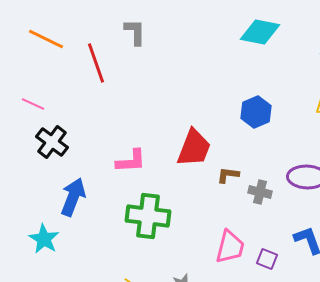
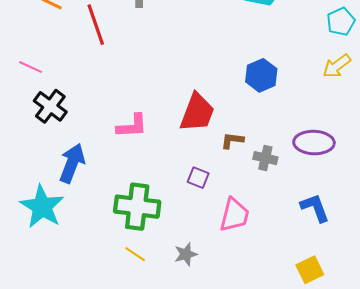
green cross: (148, 216) -> (137, 207), moved
cyan star: (44, 239) -> (42, 207), size x1.4
purple square: (267, 259) -> (198, 178), moved

